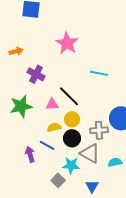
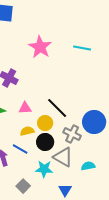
cyan line: (99, 73) -> (82, 48), moved
black line: (69, 96) -> (57, 108), moved
gray cross: (99, 130) -> (72, 134), turned 30
gray square: (58, 180) -> (23, 186), moved

